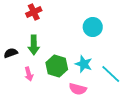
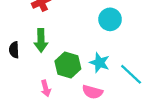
black semicircle: (11, 53) -> (14, 50), turned -72
pink arrow: (29, 74) -> (46, 88), moved

